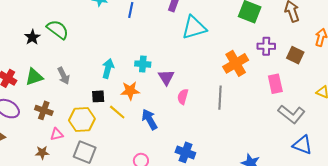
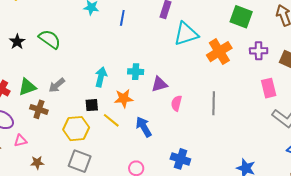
black star: (32, 37) -> (17, 42), moved
orange cross: (236, 63) -> (219, 52), moved
gray arrow: (64, 76) -> (57, 85), turned 78
purple triangle: (166, 77) -> (159, 84), turned 48
brown cross: (44, 110) -> (39, 109), moved
pink triangle: (57, 134) -> (20, 141), moved

